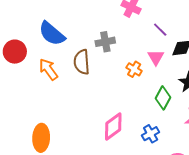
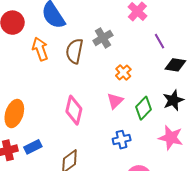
gray cross: (105, 42) -> (103, 38), turned -36
pink triangle: (156, 57) -> (115, 101), moved
pink diamond: (113, 126) -> (74, 110), moved, turned -56

